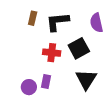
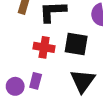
black square: (79, 48) -> (76, 44), turned 35

